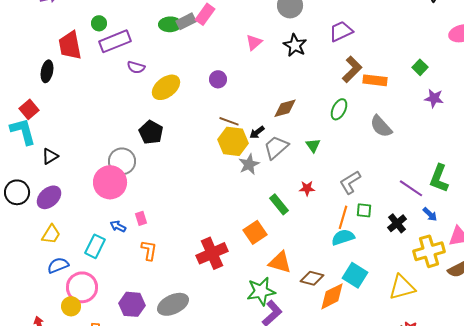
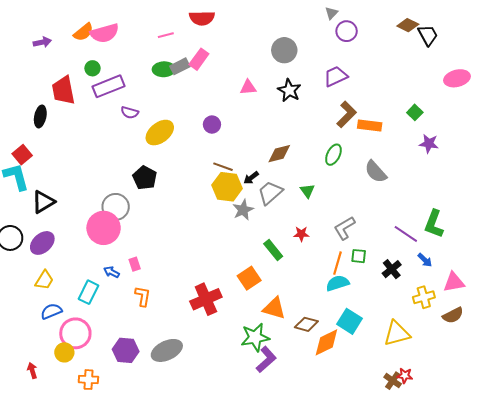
pink triangle: (254, 42) -> (248, 87), turned 36
black triangle: (50, 156) -> (43, 202), size x1.4
yellow cross: (429, 251) -> (424, 297), size x0.7

